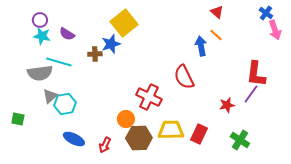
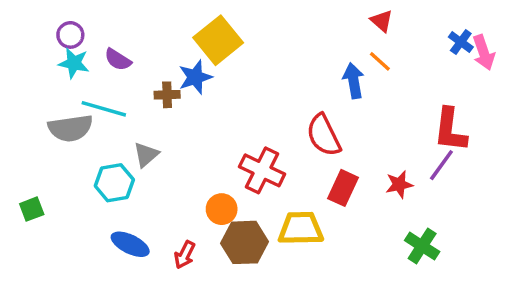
blue cross: (266, 13) -> (461, 42), moved
gray triangle: (50, 96) -> (146, 155), moved
green square: (18, 119) -> (32, 209), turned -32
red rectangle: (199, 134) -> (343, 188), moved

